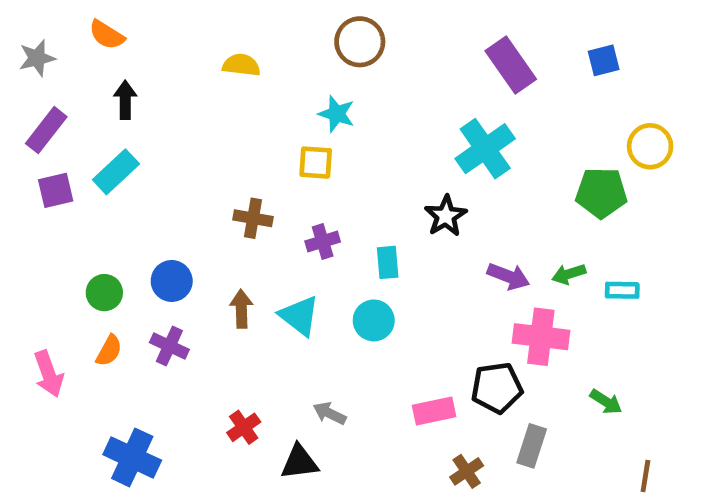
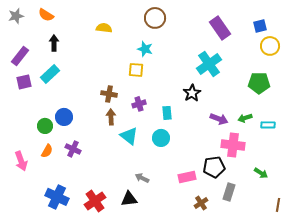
gray star: (37, 58) -> (16, 16), moved
yellow circle: (650, 146) -> (270, 46), moved
blue circle: (172, 281) -> (64, 117), moved
brown arrow: (241, 309) -> (111, 117), moved
red cross: (244, 427) -> (95, 201), moved, size x1.5

